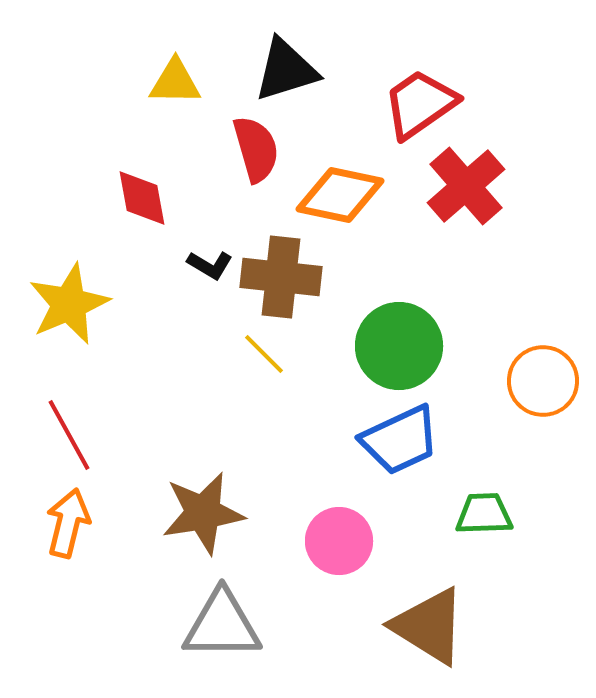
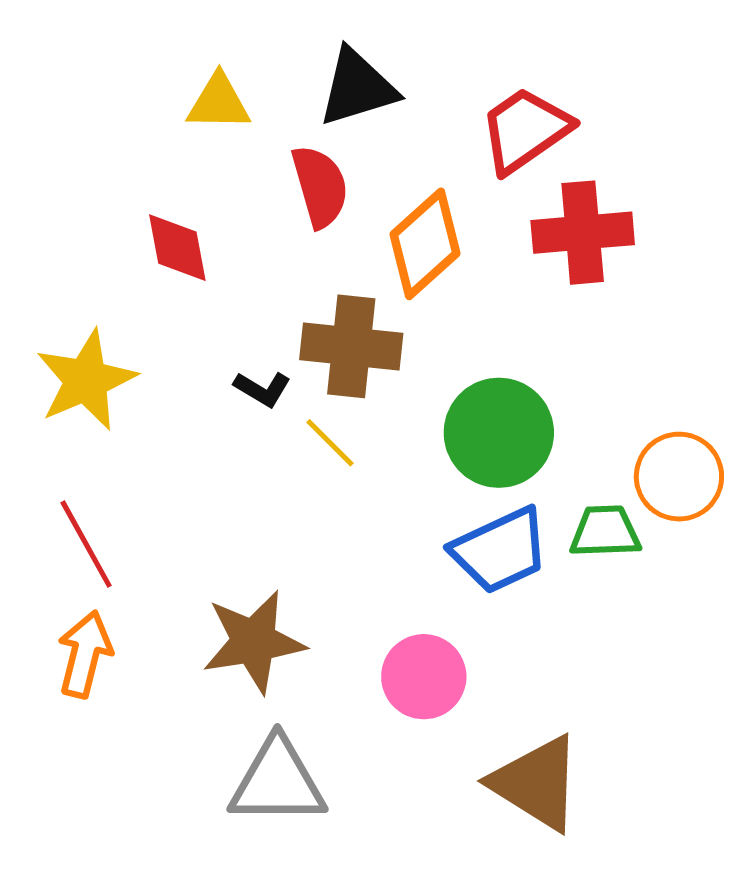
red cross: (466, 186) -> (583, 233), turned 36
orange diamond: (340, 195) -> (425, 244), turned -54
black L-shape: (210, 265) -> (262, 389), moved
green trapezoid: (484, 514) -> (605, 532), moved

